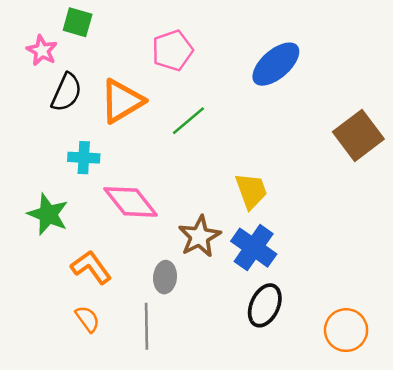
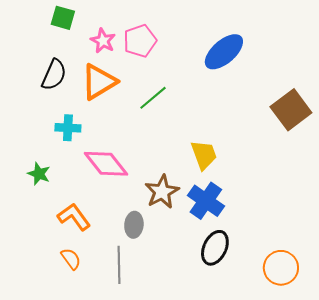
pink star: (42, 50) -> (103, 41), moved
green star: (48, 214) -> (39, 174), size x0.7

